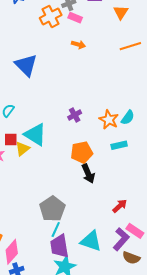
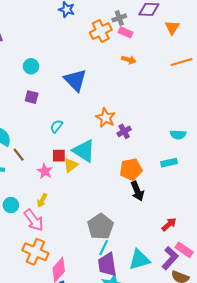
cyan semicircle: (128, 118) -> (178, 135), turned 56
orange star: (109, 120) -> (106, 118), moved
cyan triangle: (91, 241) -> (139, 260), turned -35

